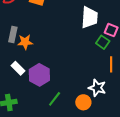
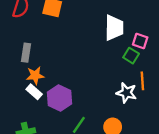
orange star: (25, 42) -> (35, 75), moved
white star: (97, 88) -> (126, 93), moved

